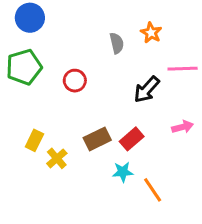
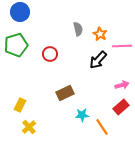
orange star: (151, 33) -> (100, 34), moved
red rectangle: (132, 139) -> (121, 107), moved
yellow rectangle: (34, 140) -> (20, 105), moved
yellow cross: (57, 158) -> (29, 127), moved

